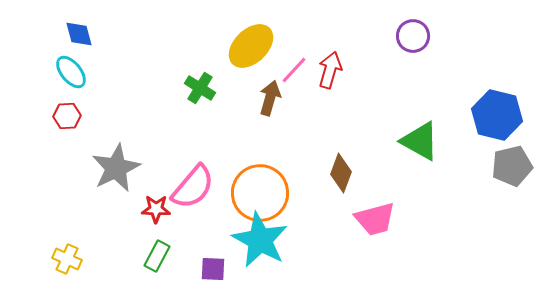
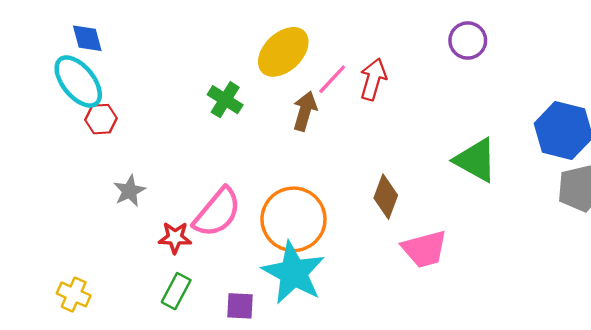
cyan ellipse: (71, 72) -> (78, 81), size x1.4
red hexagon: (67, 116) -> (101, 119), moved
gray star: (116, 168) -> (129, 191), size x0.6

